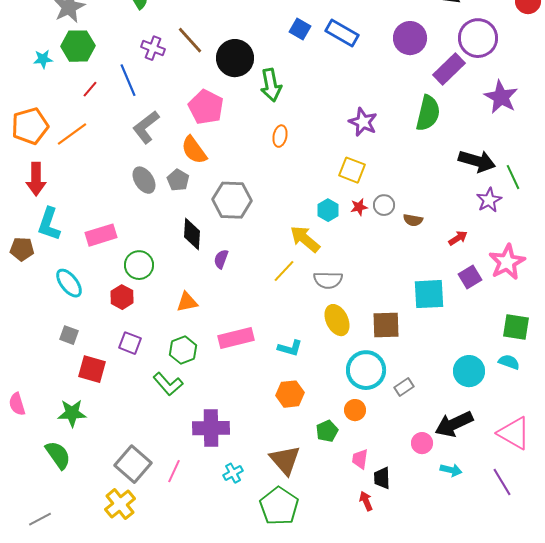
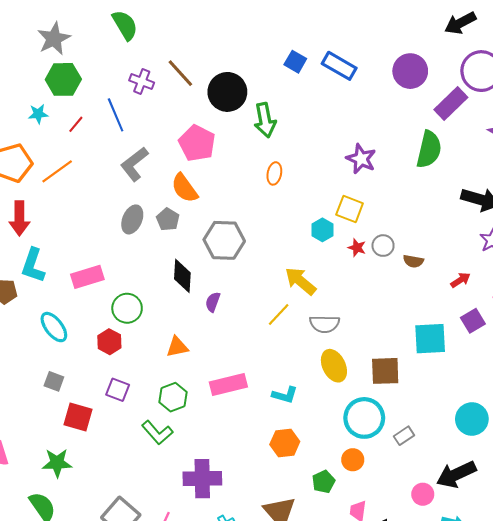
cyan star: (43, 59) -> (38, 114), moved
gray ellipse: (144, 180) -> (132, 219), turned 56
red star: (359, 207) -> (357, 248), turned 30
cyan hexagon: (328, 210) -> (322, 230), moved

